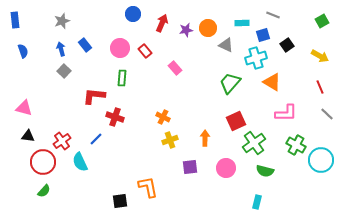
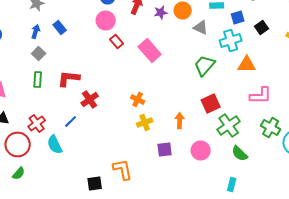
pink circle: (120, 48) -> (106, 20), moved
blue arrow: (61, 49) -> (36, 32), turned 32
red rectangle: (145, 51) -> (117, 42), moved
pink rectangle: (175, 68) -> (150, 50), size x1.6
green rectangle: (122, 78) -> (38, 80), moved
orange triangle: (272, 82) -> (247, 64), turned -30
red cross: (115, 117) -> (90, 100), turned 36
green semicircle: (265, 171) -> (240, 154), turned 30

